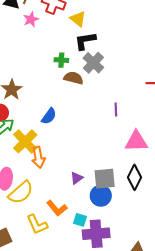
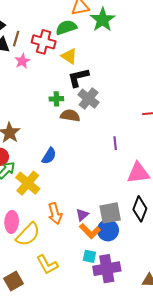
orange arrow: (38, 157) -> (55, 214), moved
orange L-shape: (57, 208) -> (90, 231), moved

